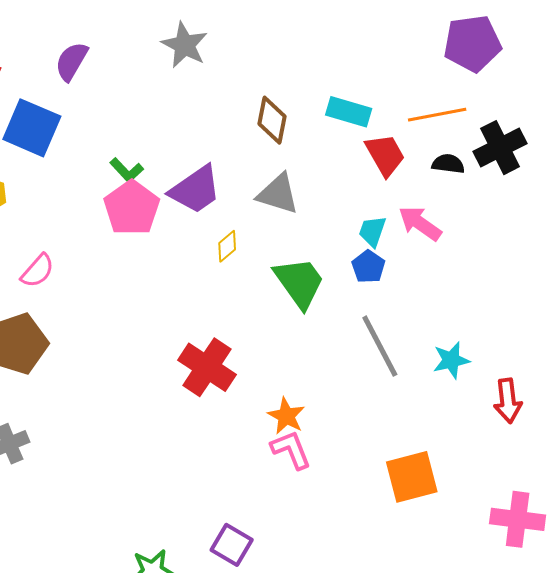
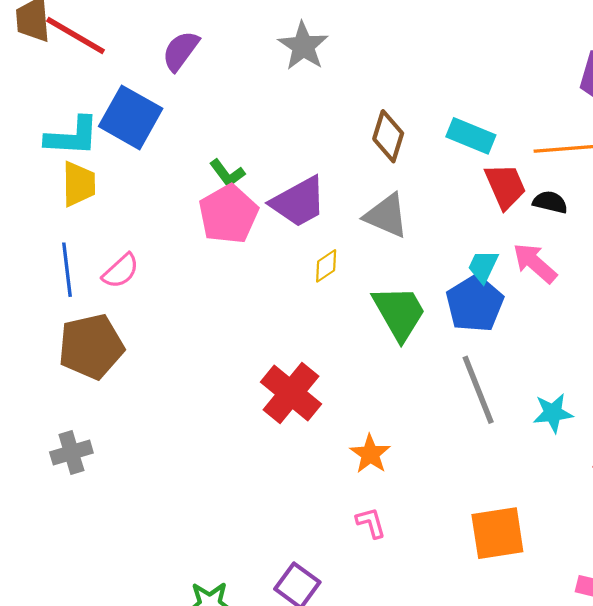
black semicircle: (448, 164) -> (550, 202), moved
blue pentagon: (368, 267) -> (475, 304), size x1.6
pink L-shape: (291, 450) -> (371, 523), moved, size x0.7

